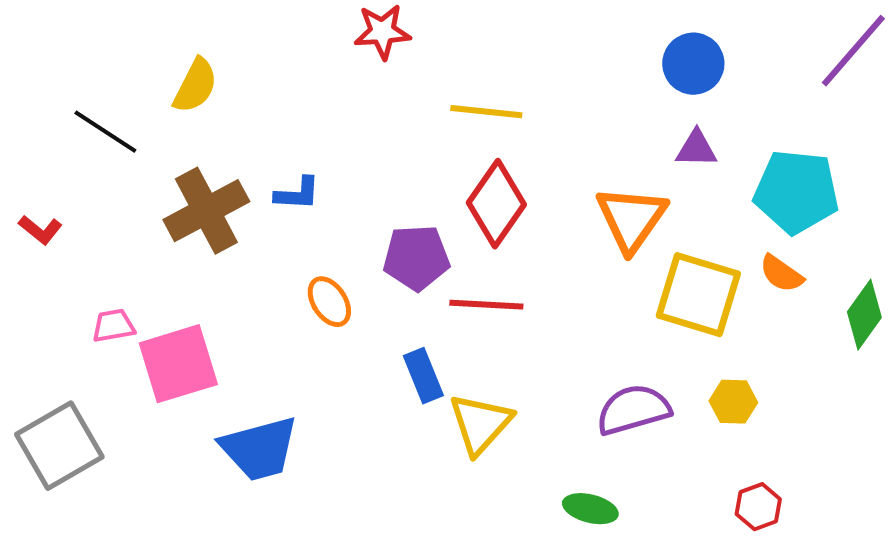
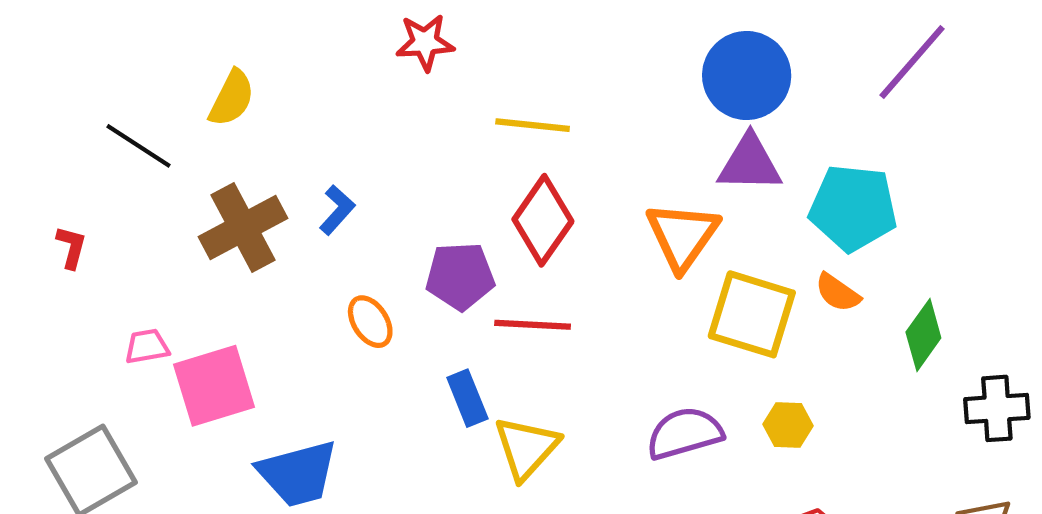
blue circle: (693, 64) -> (747, 75), size x1.4
purple triangle: (696, 149) -> (750, 163), size x1.5
blue L-shape: (297, 194) -> (337, 210), turned -51
red L-shape: (40, 230) -> (71, 247), turned -114

